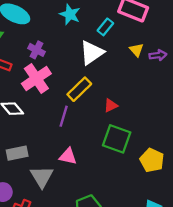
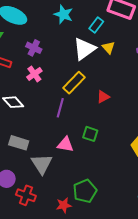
yellow triangle: (136, 50) -> (108, 48), moved
pink cross: (36, 79) -> (34, 74), size x0.6
green square: (117, 139) -> (90, 134), moved, size x0.6
gray rectangle: (17, 153) -> (19, 143), turned 30

